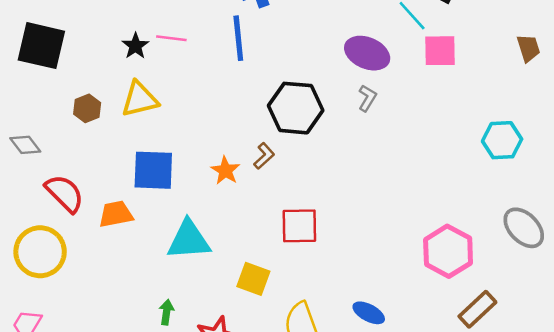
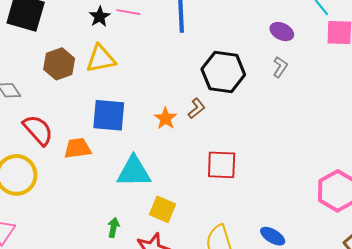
purple ellipse: (367, 53) -> (282, 32), size x0.7
brown hexagon: (87, 108) -> (59, 64), size x1.4
yellow square: (253, 279) -> (163, 209), moved

